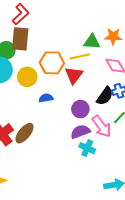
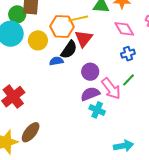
yellow line: (80, 56) -> (78, 19), moved
black semicircle: (105, 96) -> (69, 50), moved
brown ellipse: (24, 133) -> (31, 132), moved

